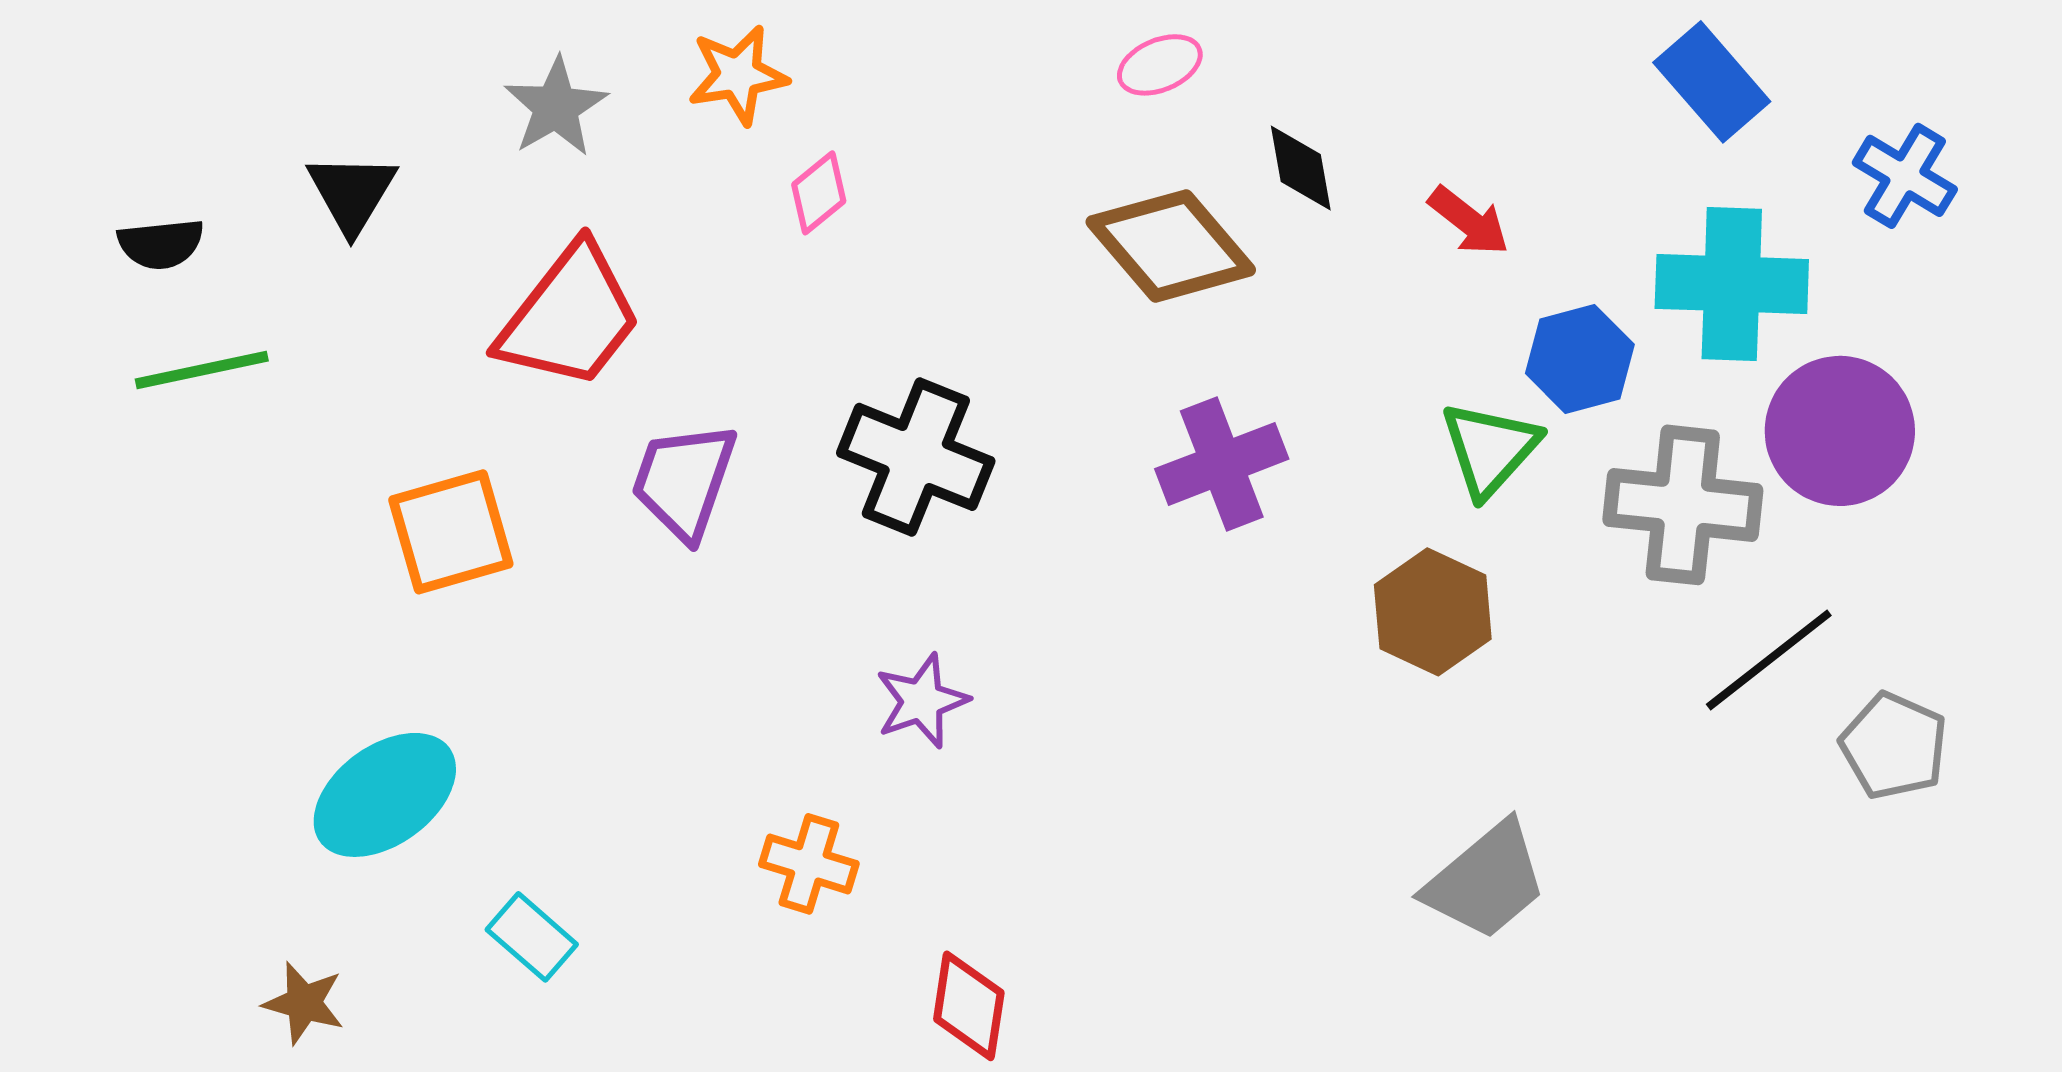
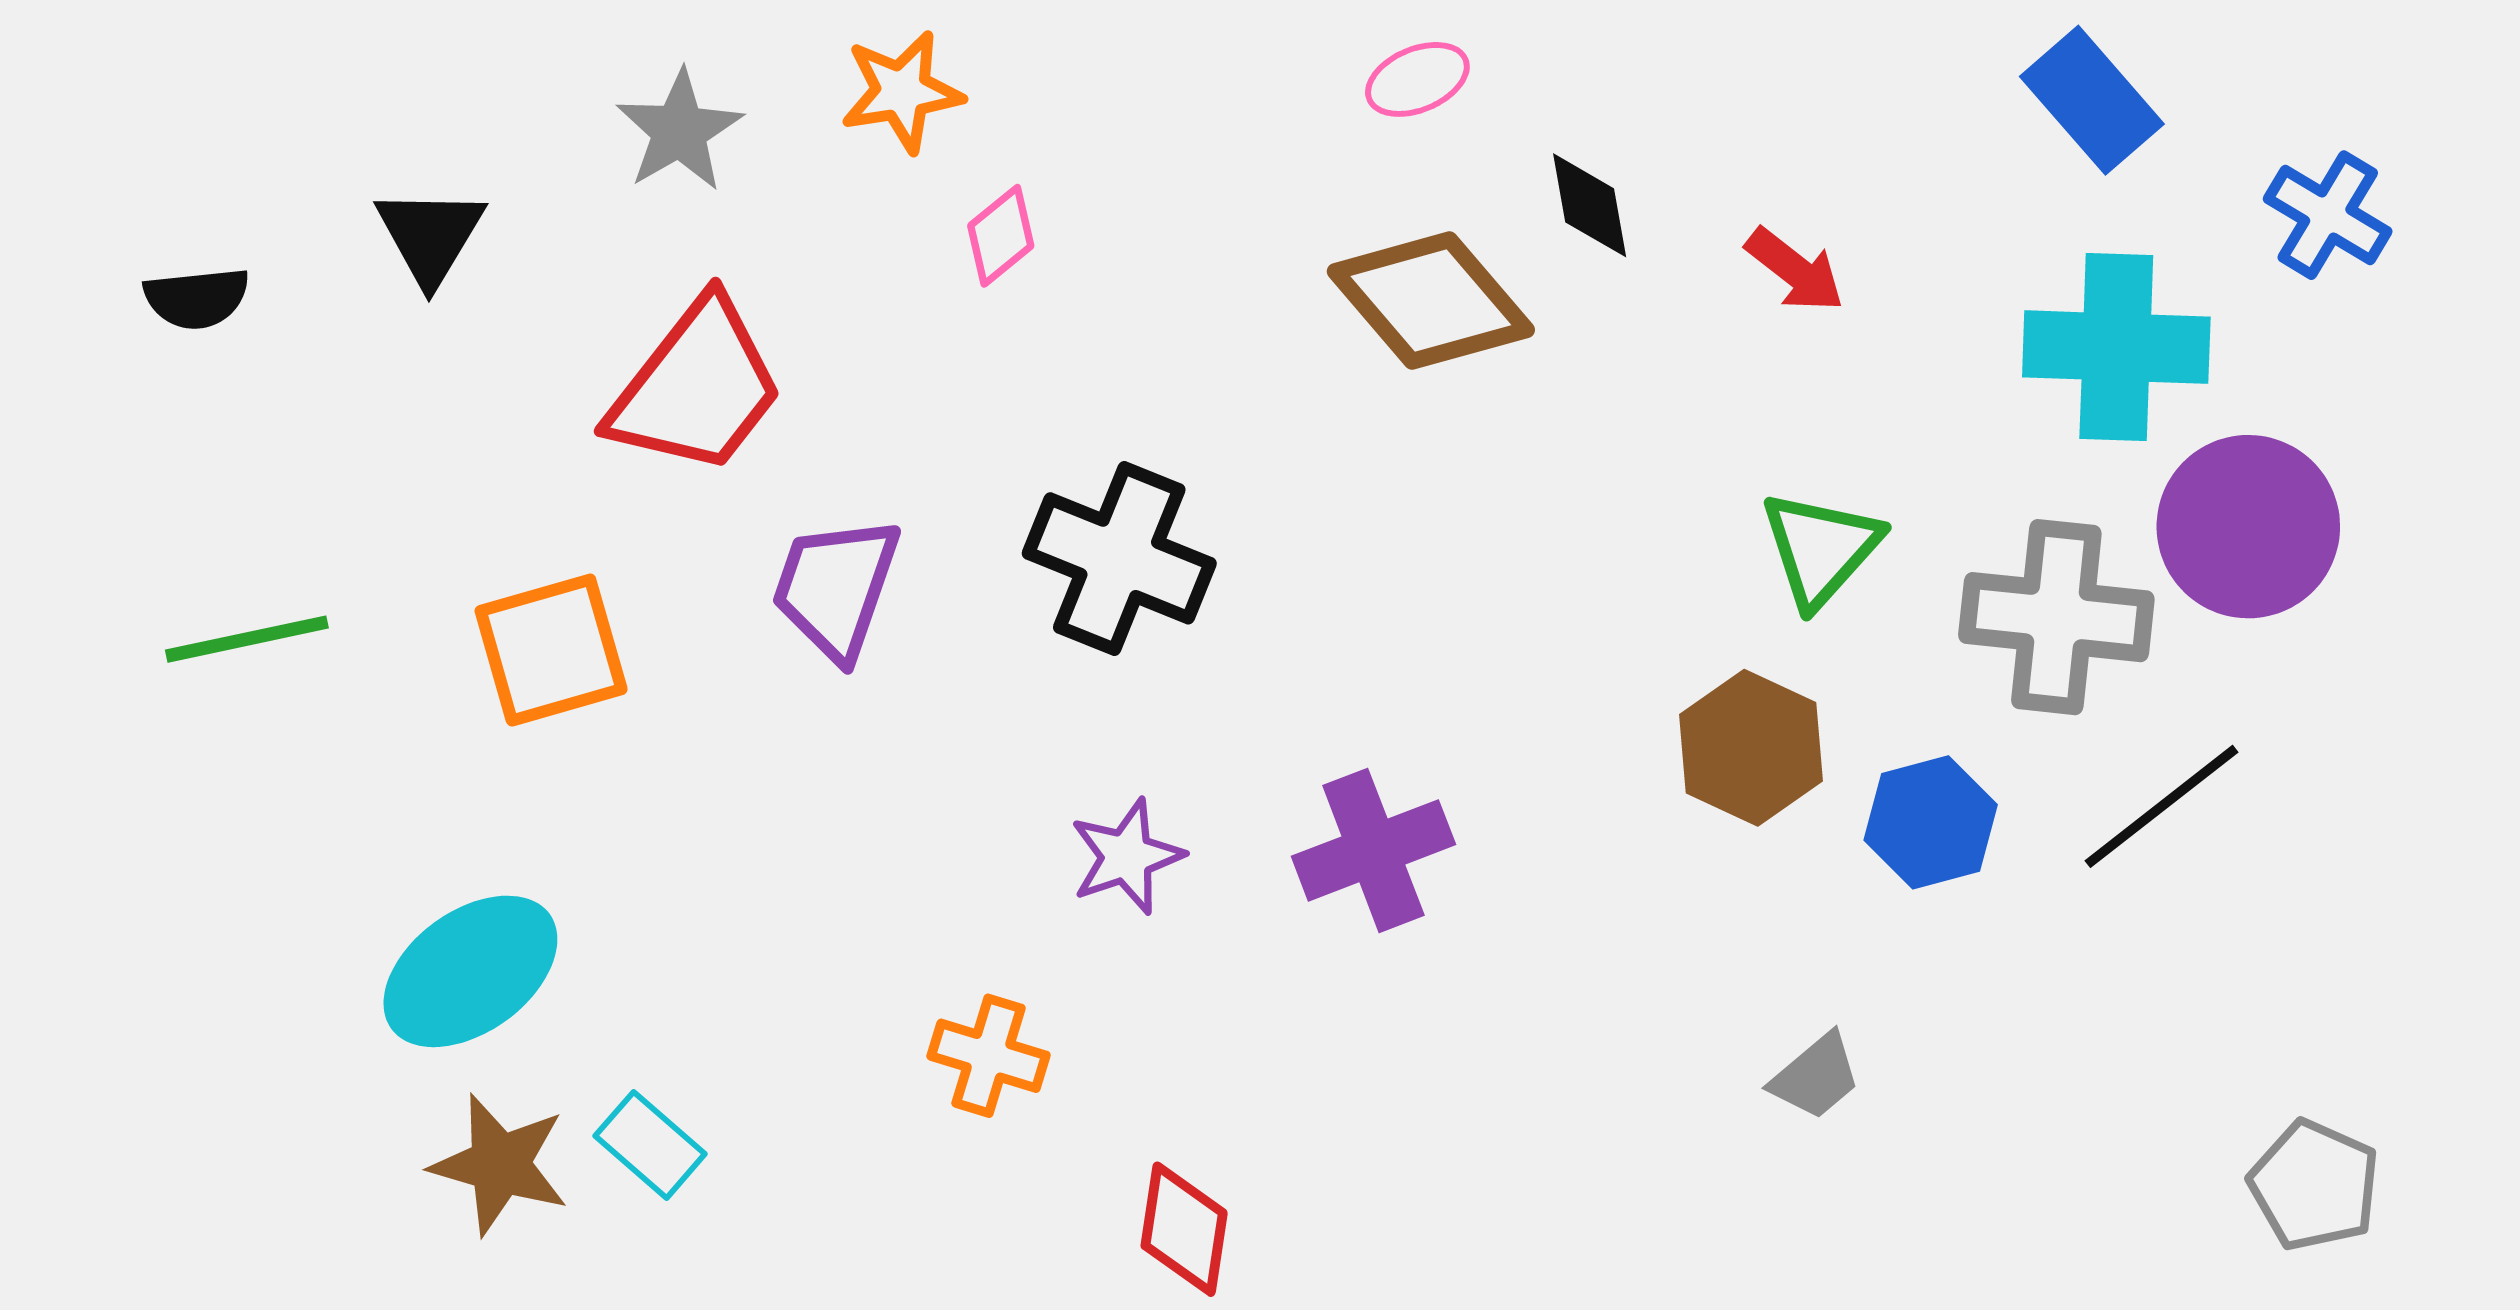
blue hexagon: (1580, 359) -> (1931, 822), moved
green line: (202, 370) -> (247, 639), moved
purple cross: (1222, 464) -> (1373, 850), moved
gray pentagon: (1894, 746) -> (2314, 1185), moved
gray trapezoid: (1486, 881) -> (1816, 1076), size x0.6
brown star: (304, 1003) -> (500, 1164), moved, size x1.4

